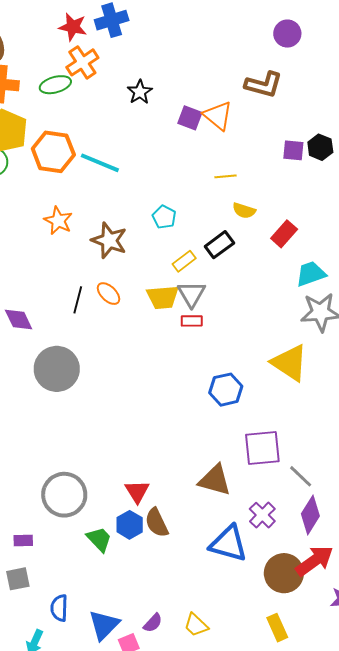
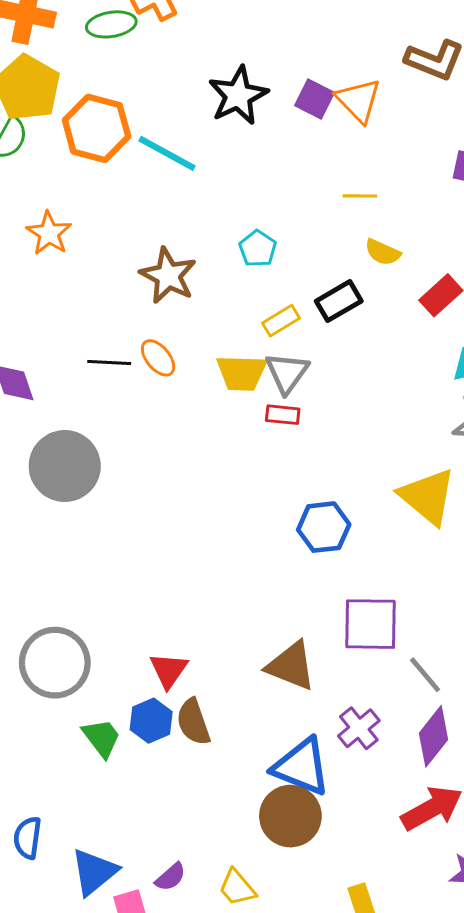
black star: (140, 92) -> (238, 95), moved, size x1.5
orange star: (58, 221) -> (49, 233), moved
black line: (78, 300) -> (109, 362), turned 72
brown circle: (284, 573) -> (290, 816), moved

